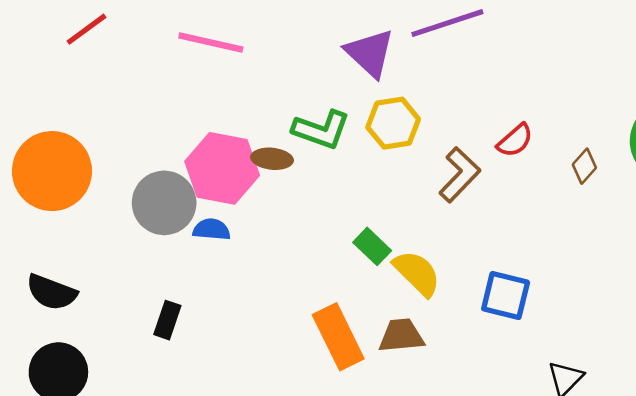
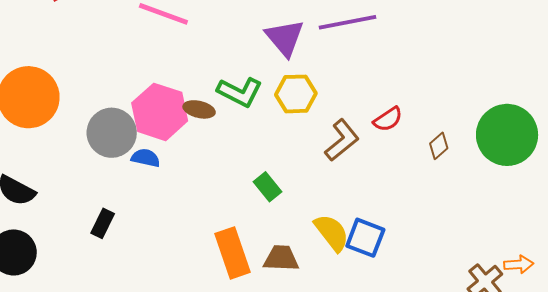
yellow semicircle: (417, 273) -> (332, 233), moved

